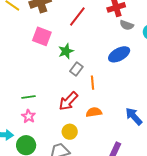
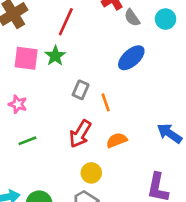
gray semicircle: (127, 25) -> (132, 18), turned 48
green star: (66, 51) -> (55, 56), moved
pink star: (29, 116) -> (18, 104), moved

